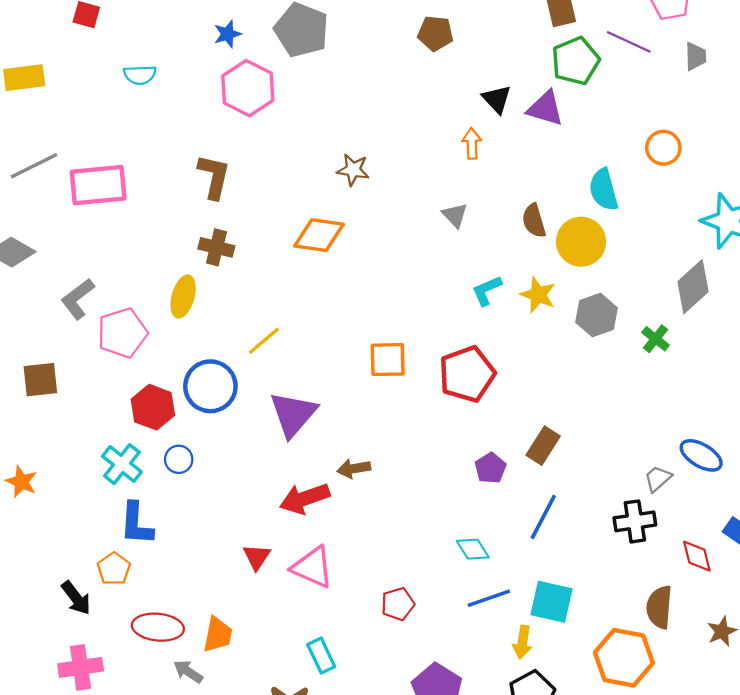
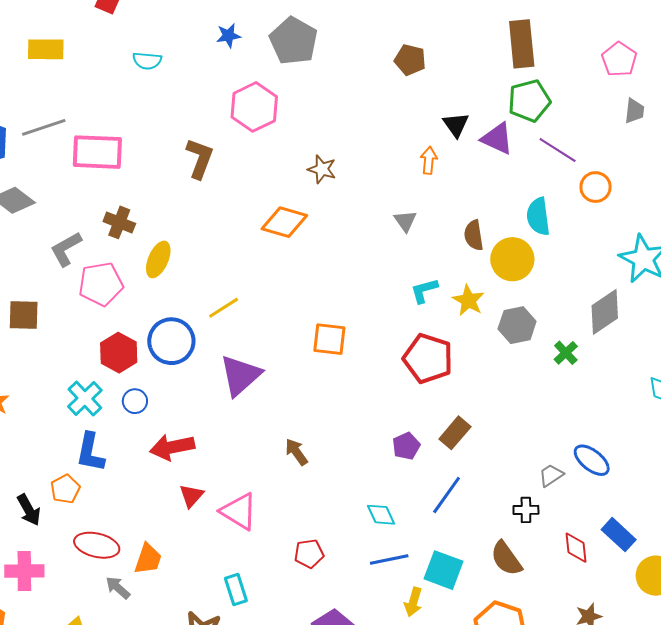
purple line: (629, 42) -> (558, 150), moved
pink hexagon: (248, 88) -> (254, 107), moved
brown cross: (216, 247) -> (119, 222), moved
red pentagon: (467, 374) -> (428, 358), moved, turned 30
brown arrow: (354, 469) -> (296, 452), moved, turned 56
red arrow: (305, 498) -> (172, 447), moved
black cross: (635, 521) -> (526, 510), size x0.7
brown semicircle: (659, 607) -> (506, 558), moved, turned -48

